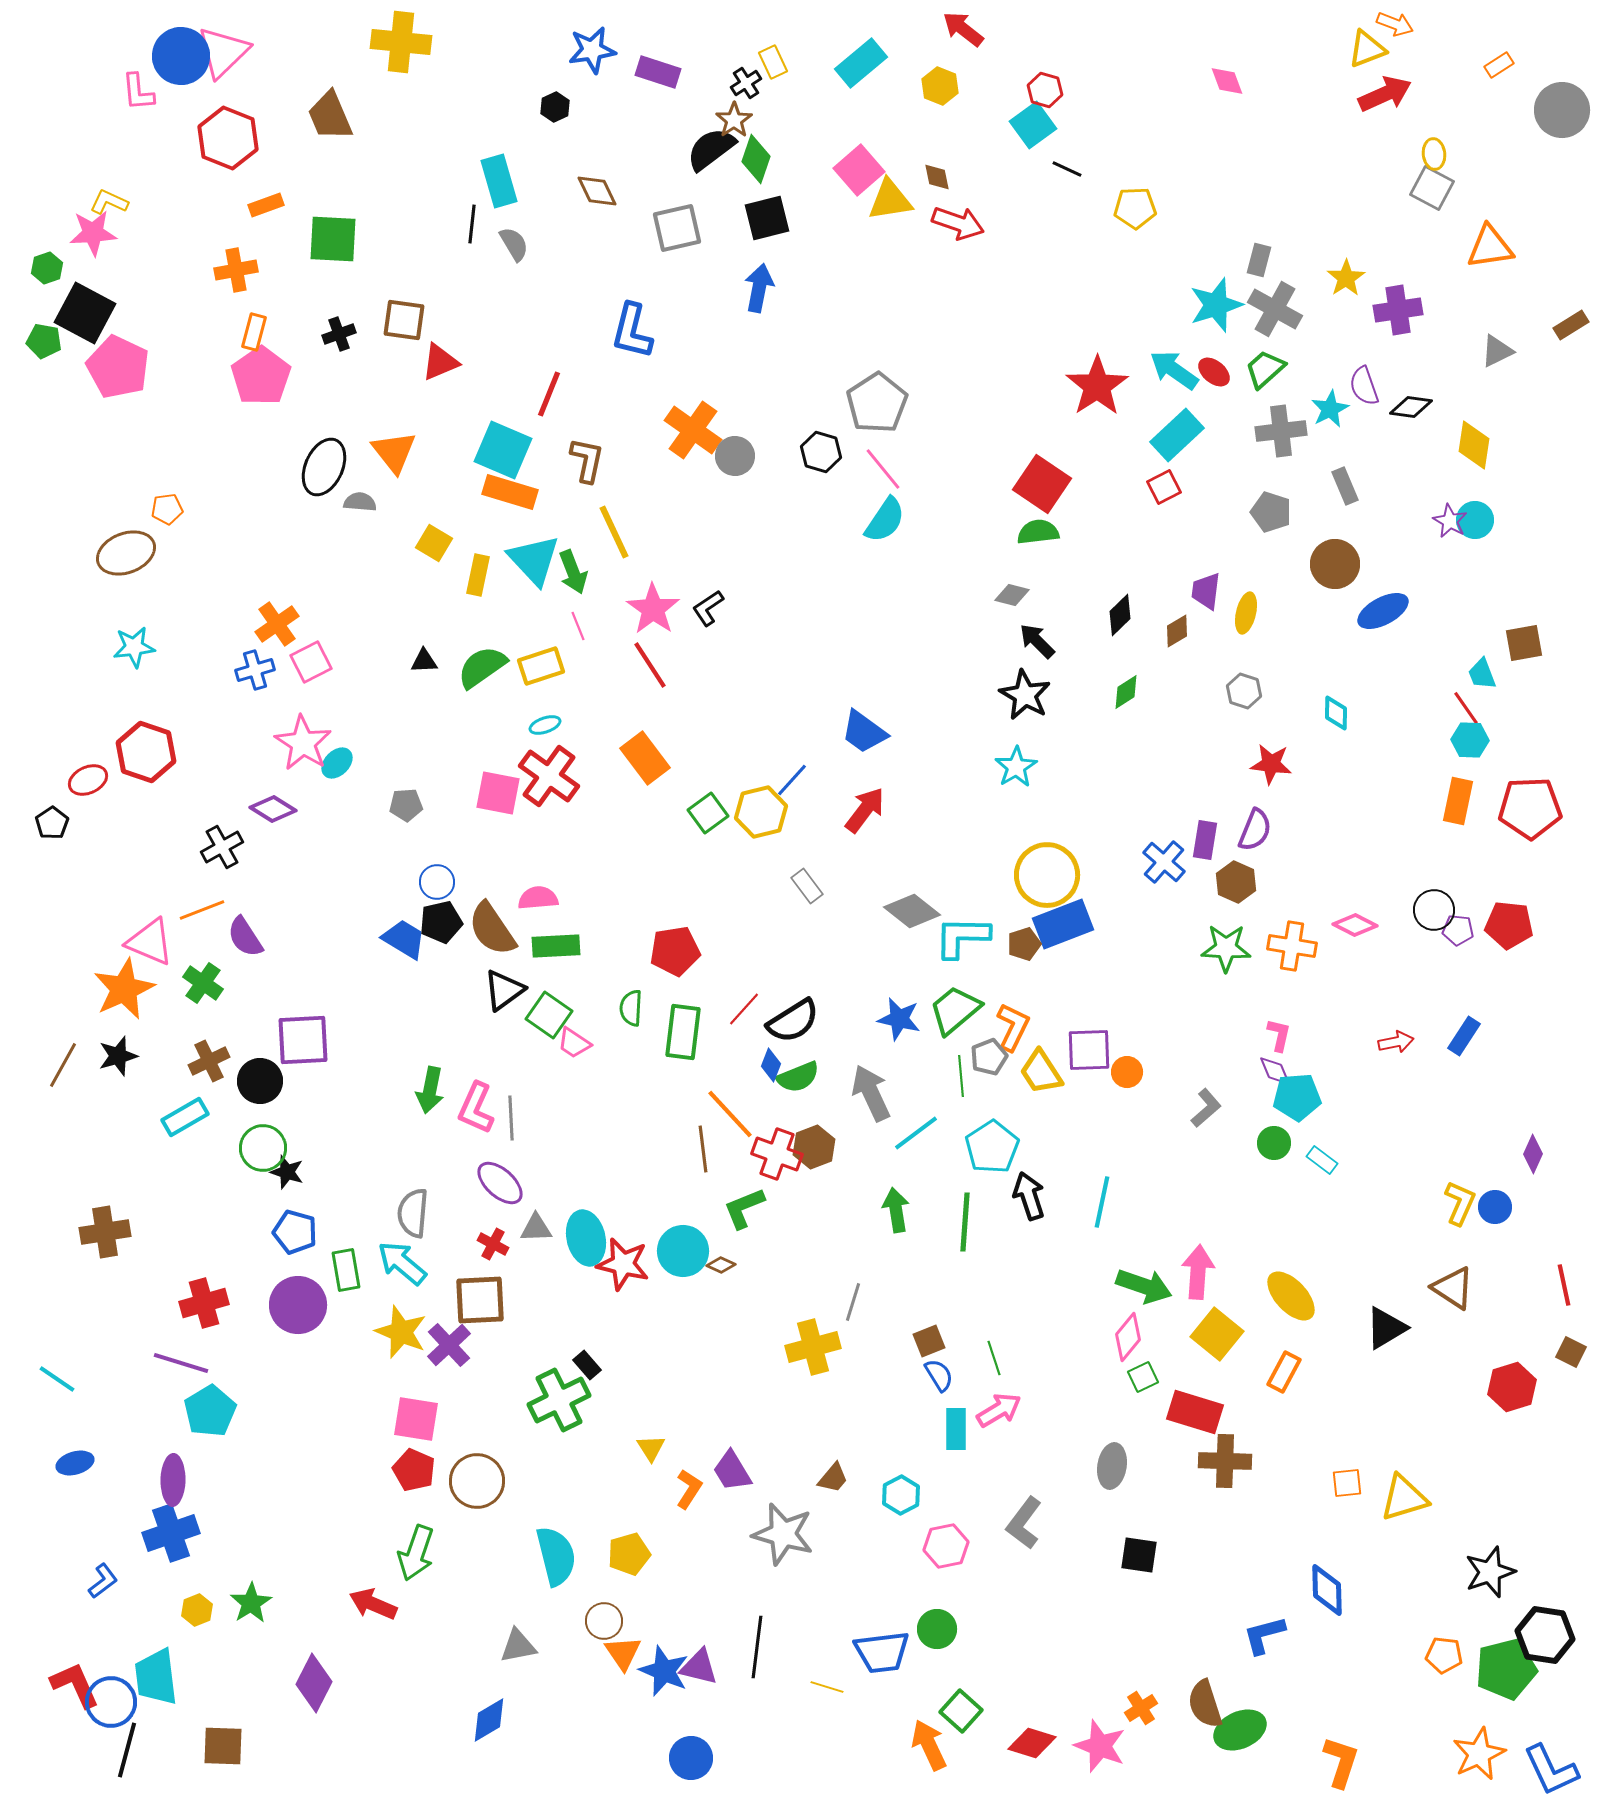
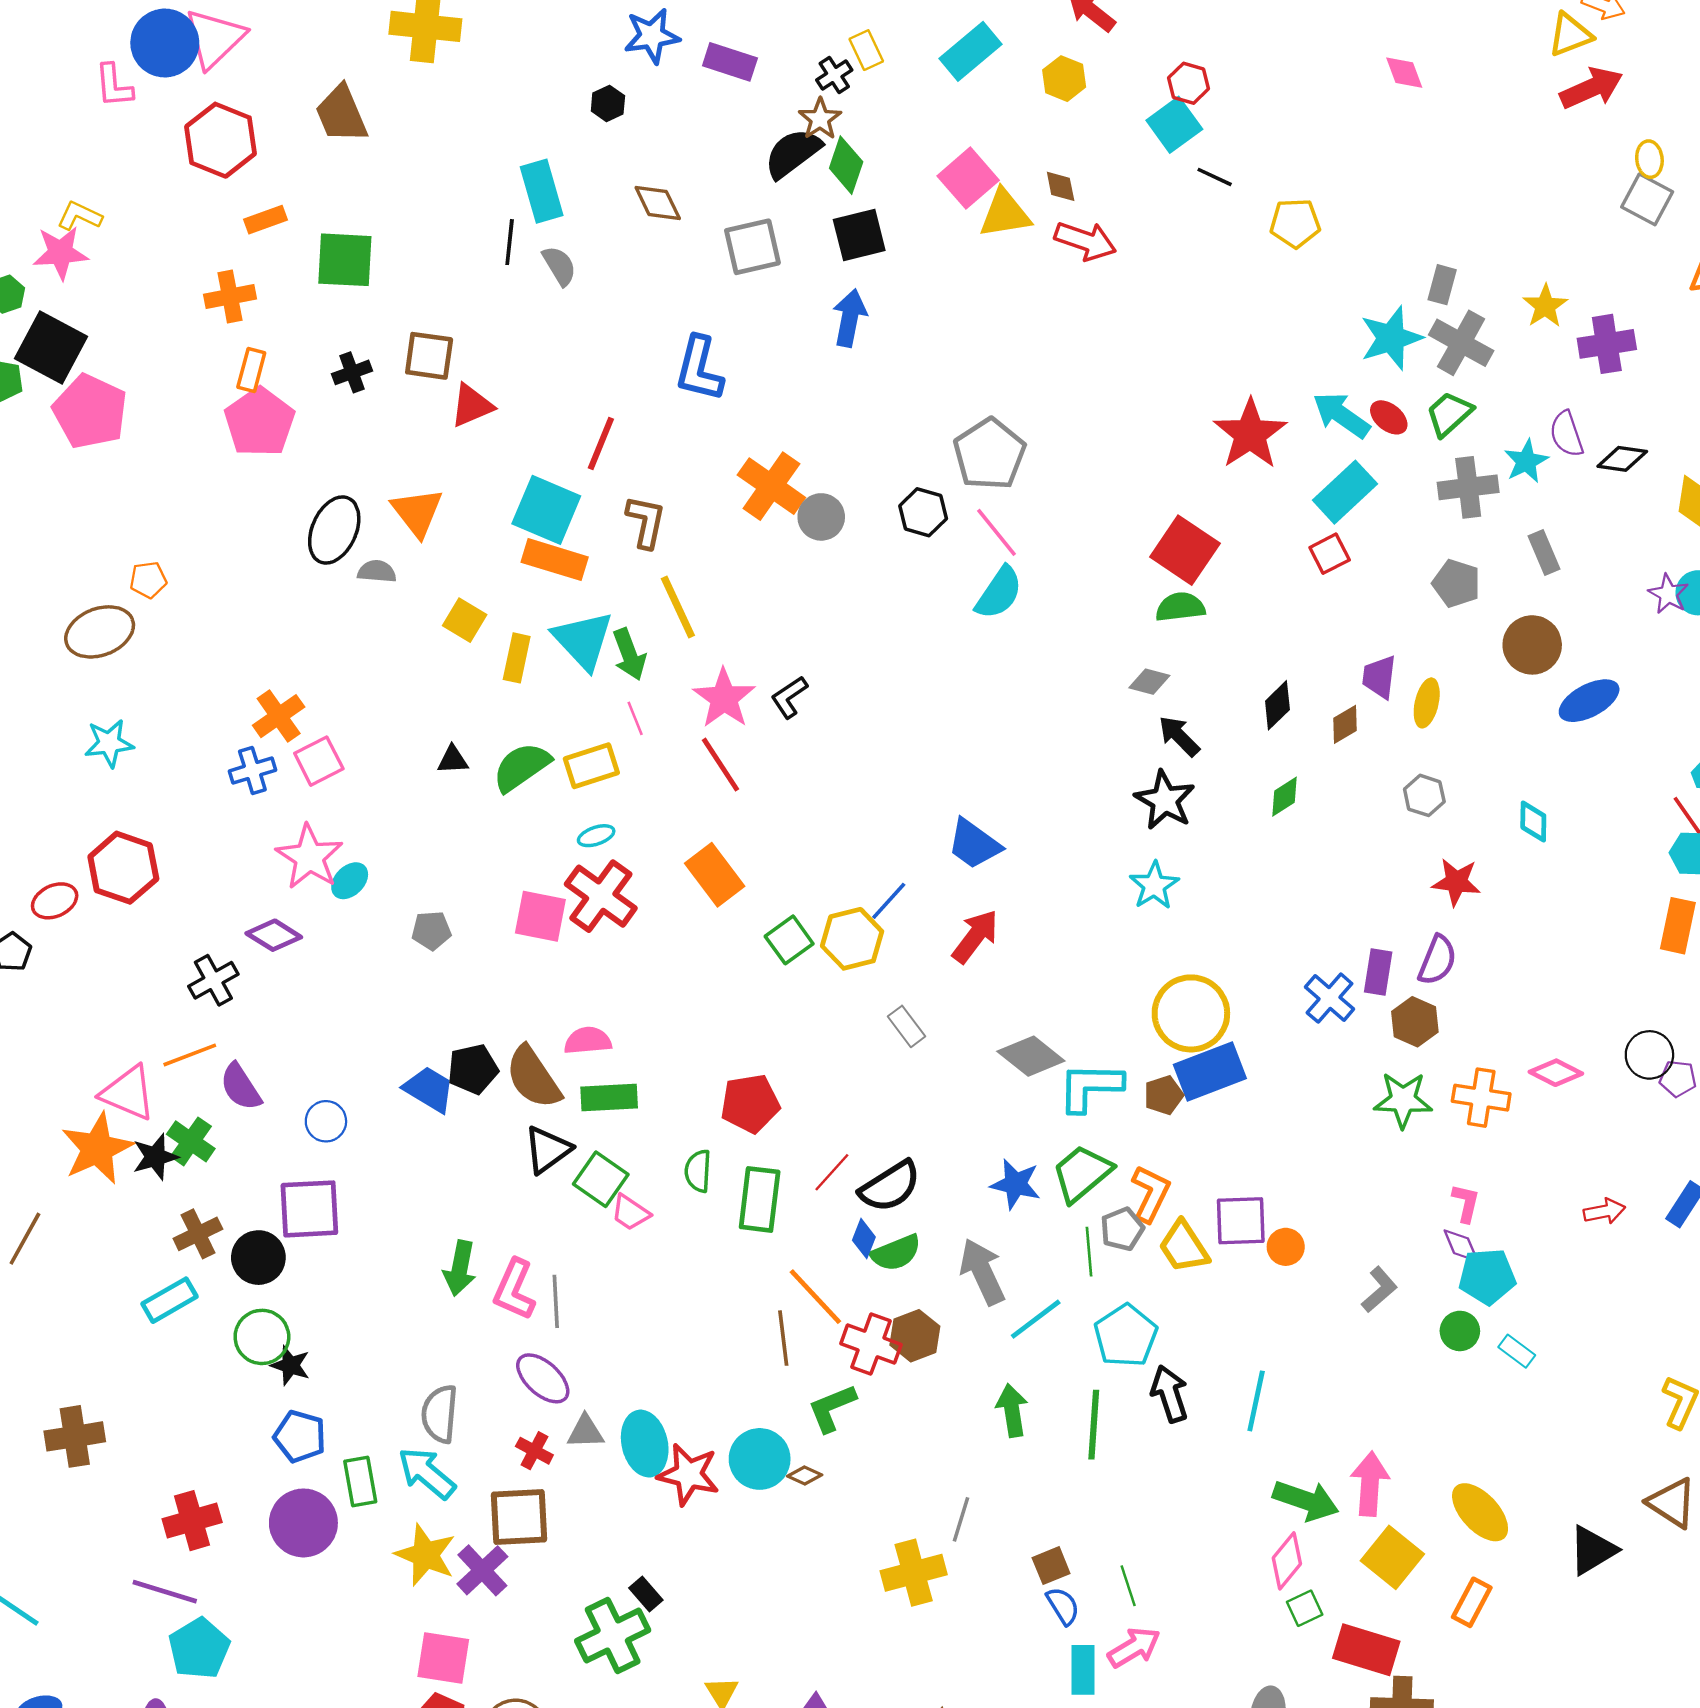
blue circle: (437, 882) -> (326, 1121), moved
black star: (118, 1056) -> (155, 1157), moved

